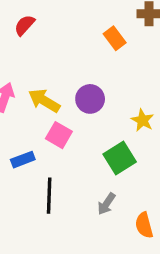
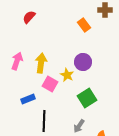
purple circle: (90, 99) -> (83, 62), moved
yellow arrow: (44, 101) -> (41, 63), turned 66
yellow star: (143, 120) -> (67, 75), moved

